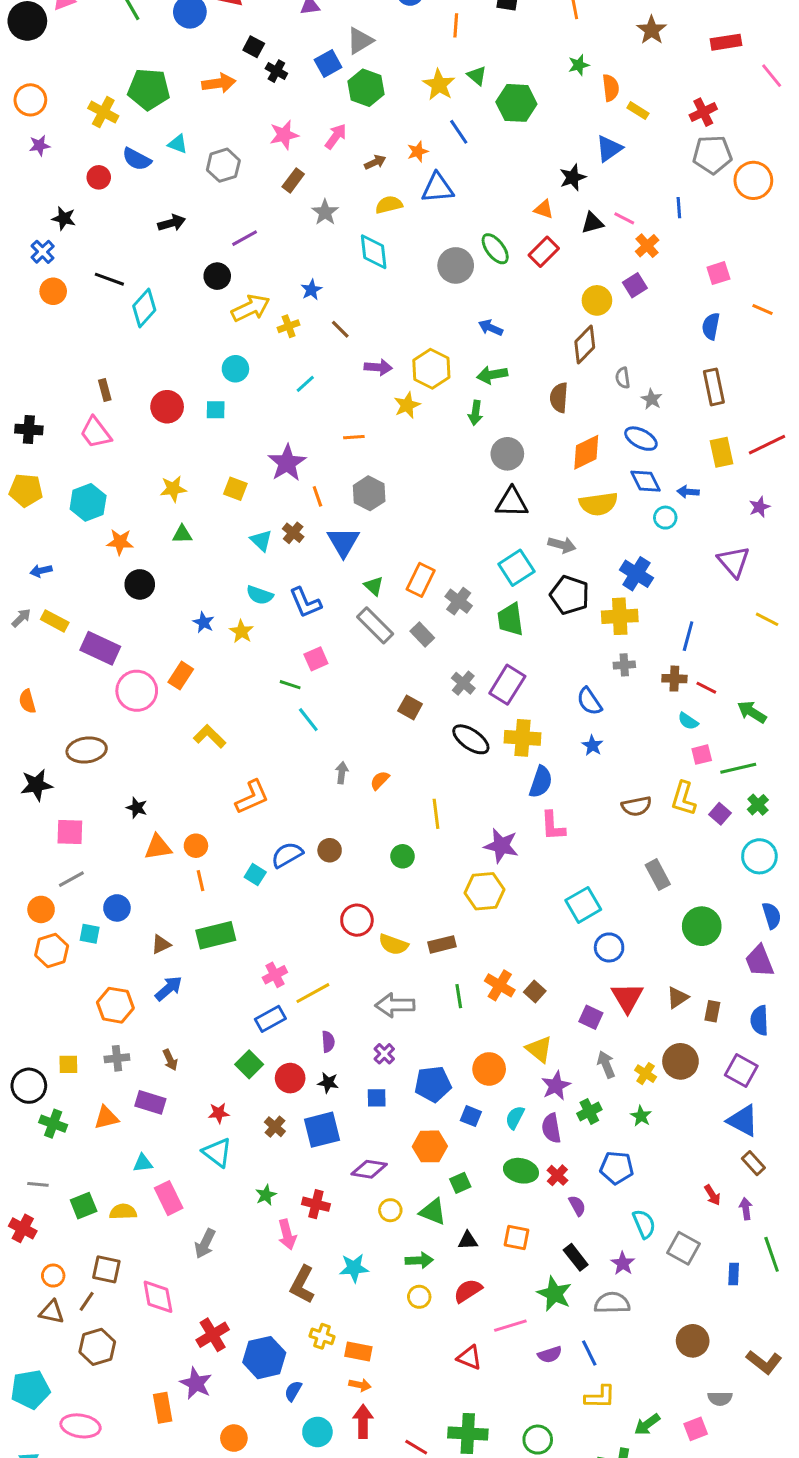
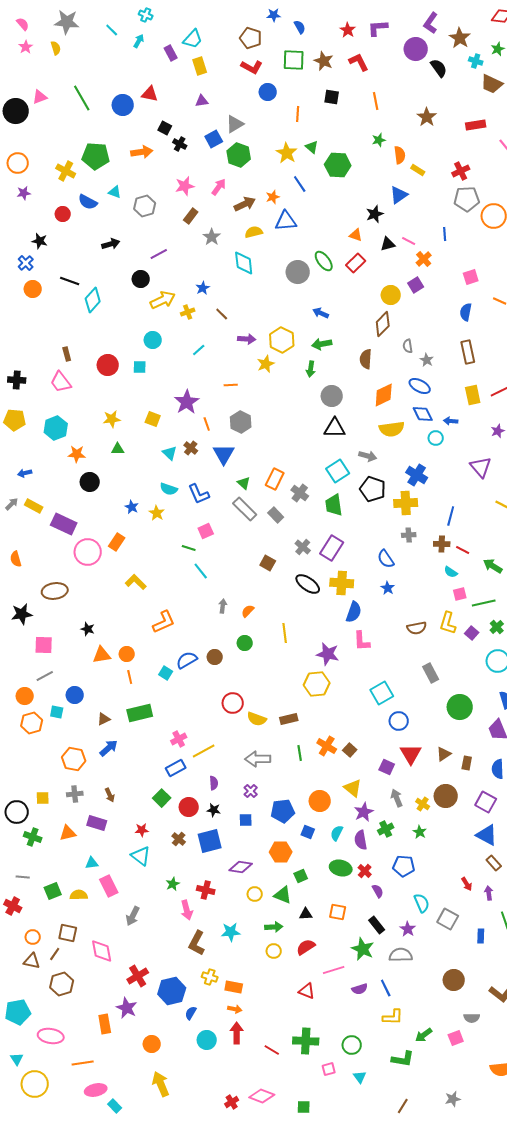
brown arrow: (375, 162) -> (245, 204), size x1.5
green circle: (403, 856) -> (245, 643), moved

